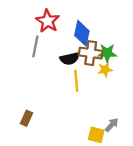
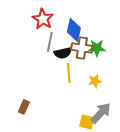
gray line: (35, 46) -> (50, 42), moved
yellow star: (105, 70) -> (95, 81), moved
gray arrow: (112, 125) -> (101, 113), size x1.6

